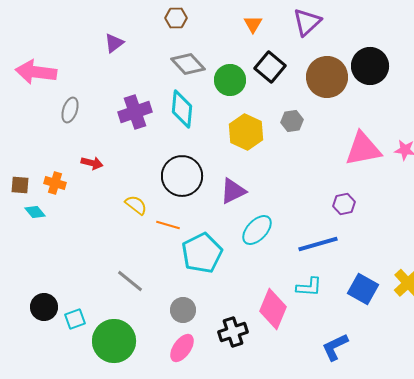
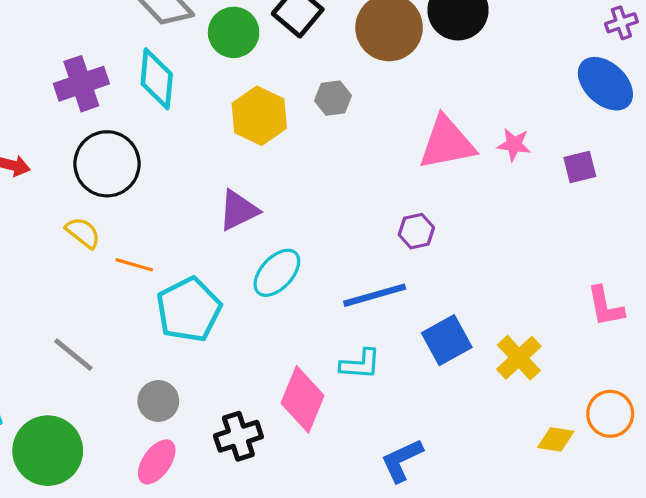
black circle: (182, 176) -> (107, 164), moved
blue square: (363, 289) -> (447, 340), moved, turned 32

